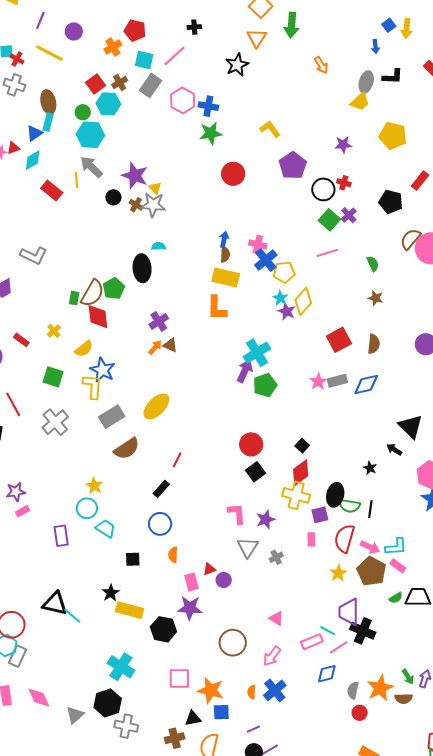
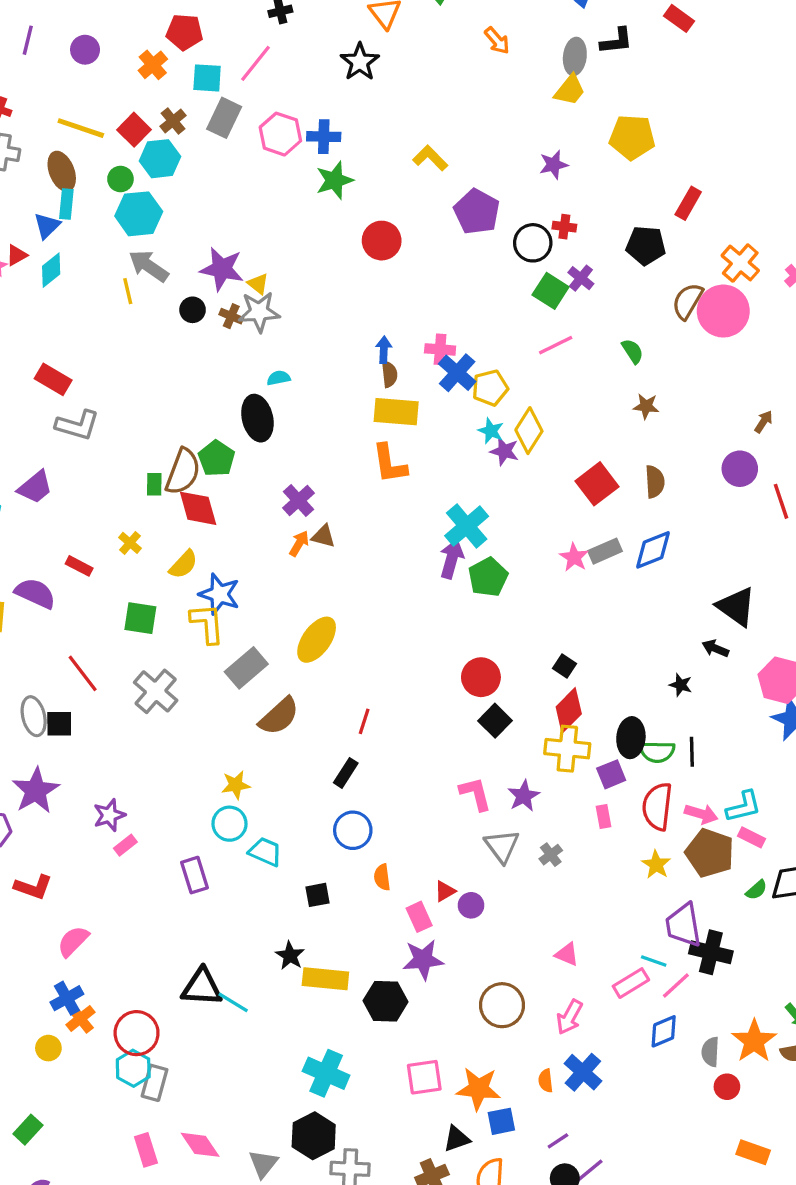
yellow line: (49, 53) -> (81, 128), moved
red rectangle: (52, 190) -> (53, 379), moved
yellow star: (94, 486) -> (236, 785), turned -30

